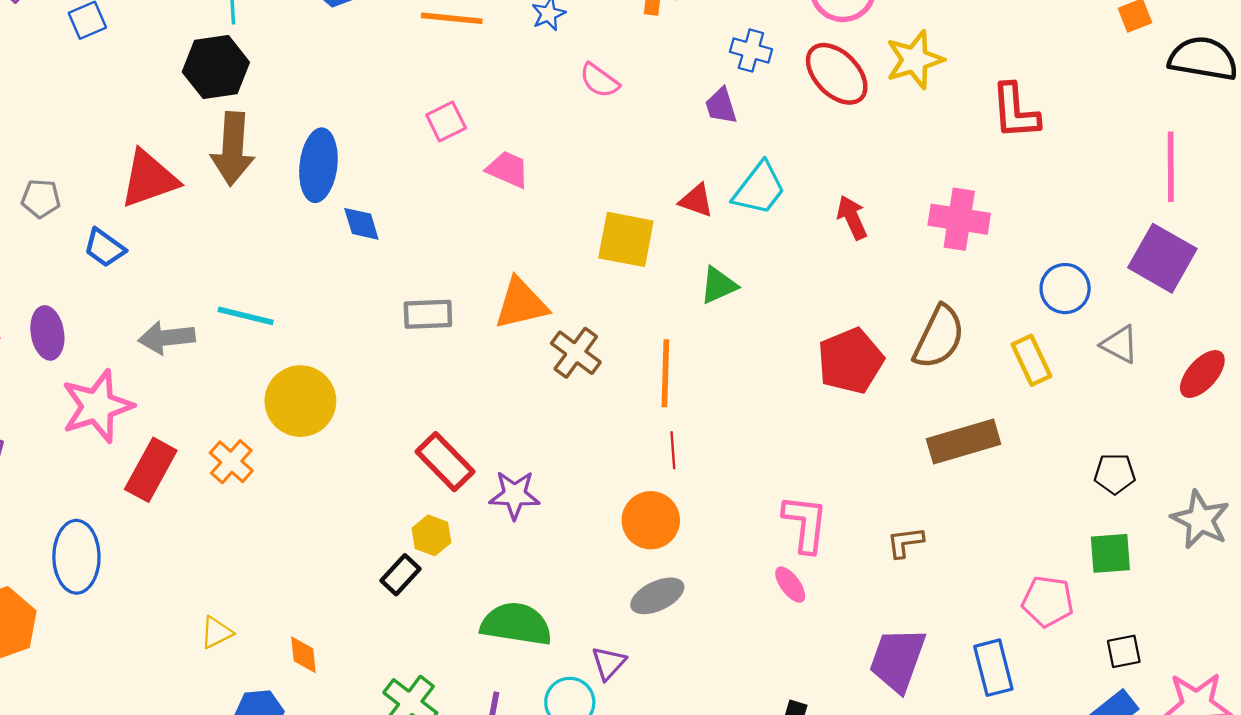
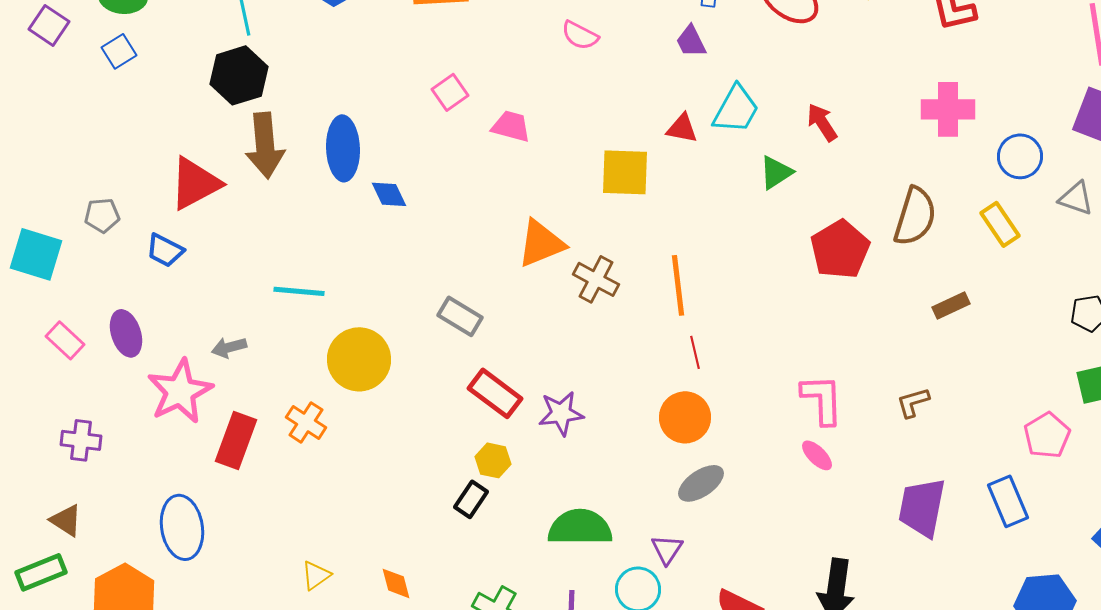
pink cross: (959, 219) -> (948, 109), moved
green triangle: (718, 285) -> (776, 172), moved
gray rectangle: (428, 314) -> (460, 316), moved, turned 42
gray arrow: (167, 338) -> (229, 347), moved, size x0.7
brown rectangle: (964, 441) -> (951, 305), size x0.6
pink pentagon: (1048, 601) -> (1047, 435), turned -30

